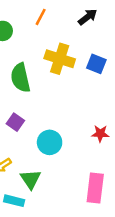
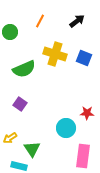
green semicircle: (20, 78) -> (24, 69), turned -100
cyan circle: (50, 142) -> (66, 128), moved

